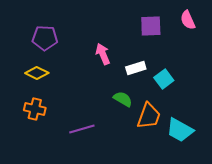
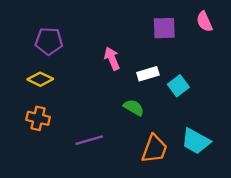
orange trapezoid: (149, 116) -> (154, 149), moved

